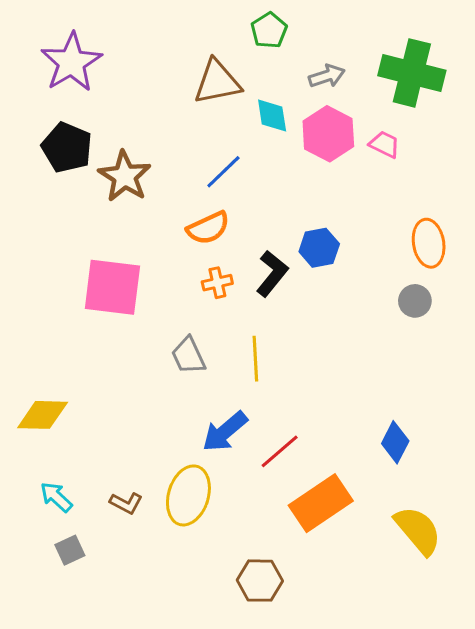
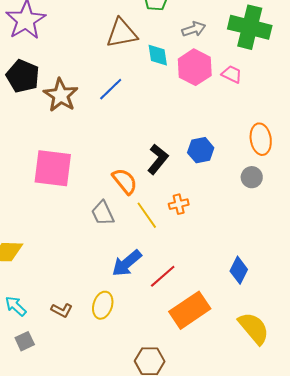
blue line: (223, 172) -> (111, 89), moved
orange semicircle: (208, 228) -> (125, 181), moved, turned -104
blue hexagon: (319, 248) -> (201, 150), moved
orange cross: (217, 283) -> (179, 204), moved
yellow line: (255, 359) -> (147, 215), turned -32
yellow ellipse: (188, 495) -> (103, 305), size x0.7

